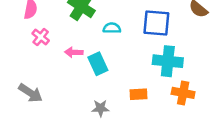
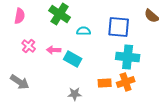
pink cross: (41, 37) -> (29, 46), moved
cyan rectangle: (98, 64) -> (73, 59), turned -36
orange cross: (183, 93) -> (126, 82), moved, turned -30

